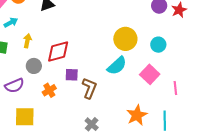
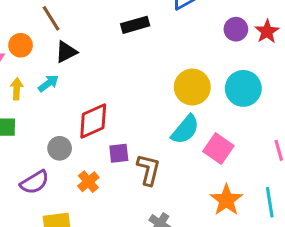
cyan arrow: (11, 22) -> (48, 83), moved
yellow arrow: (27, 41) -> (17, 89), moved
cyan circle: (158, 45) -> (243, 88), size x1.5
pink square: (150, 74) -> (218, 149), moved

